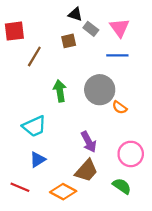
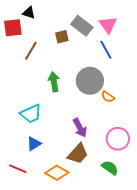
black triangle: (75, 14) -> (29, 13), moved
gray rectangle: (91, 29) -> (82, 26), size x1.5
blue line: (117, 55) -> (106, 50), turned 60

